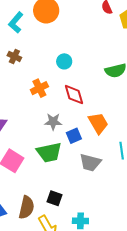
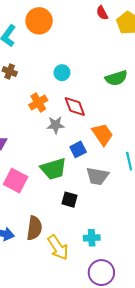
gray star: (53, 122) -> (56, 125), moved
black square: (55, 198) -> (70, 200), moved

